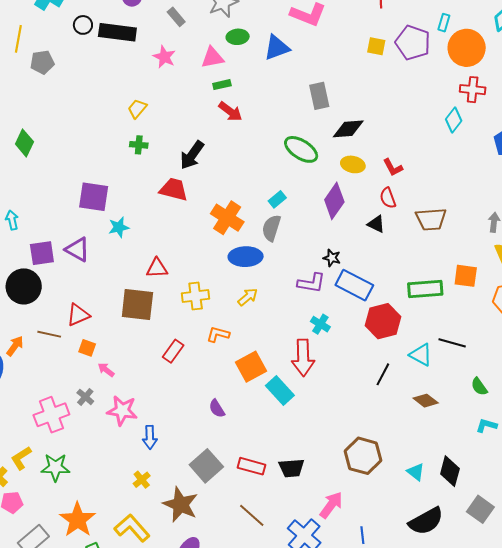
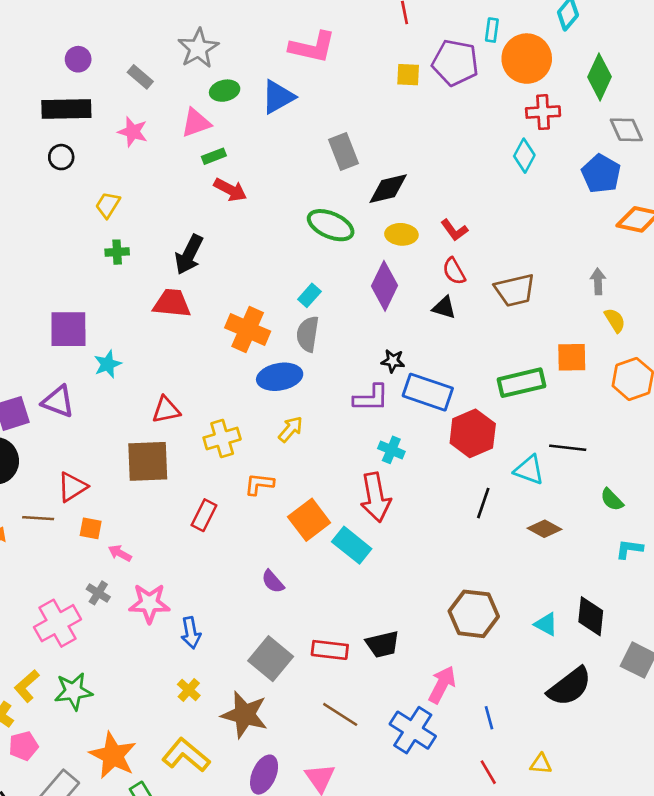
black circle: (83, 25) -> (61, 157), moved

